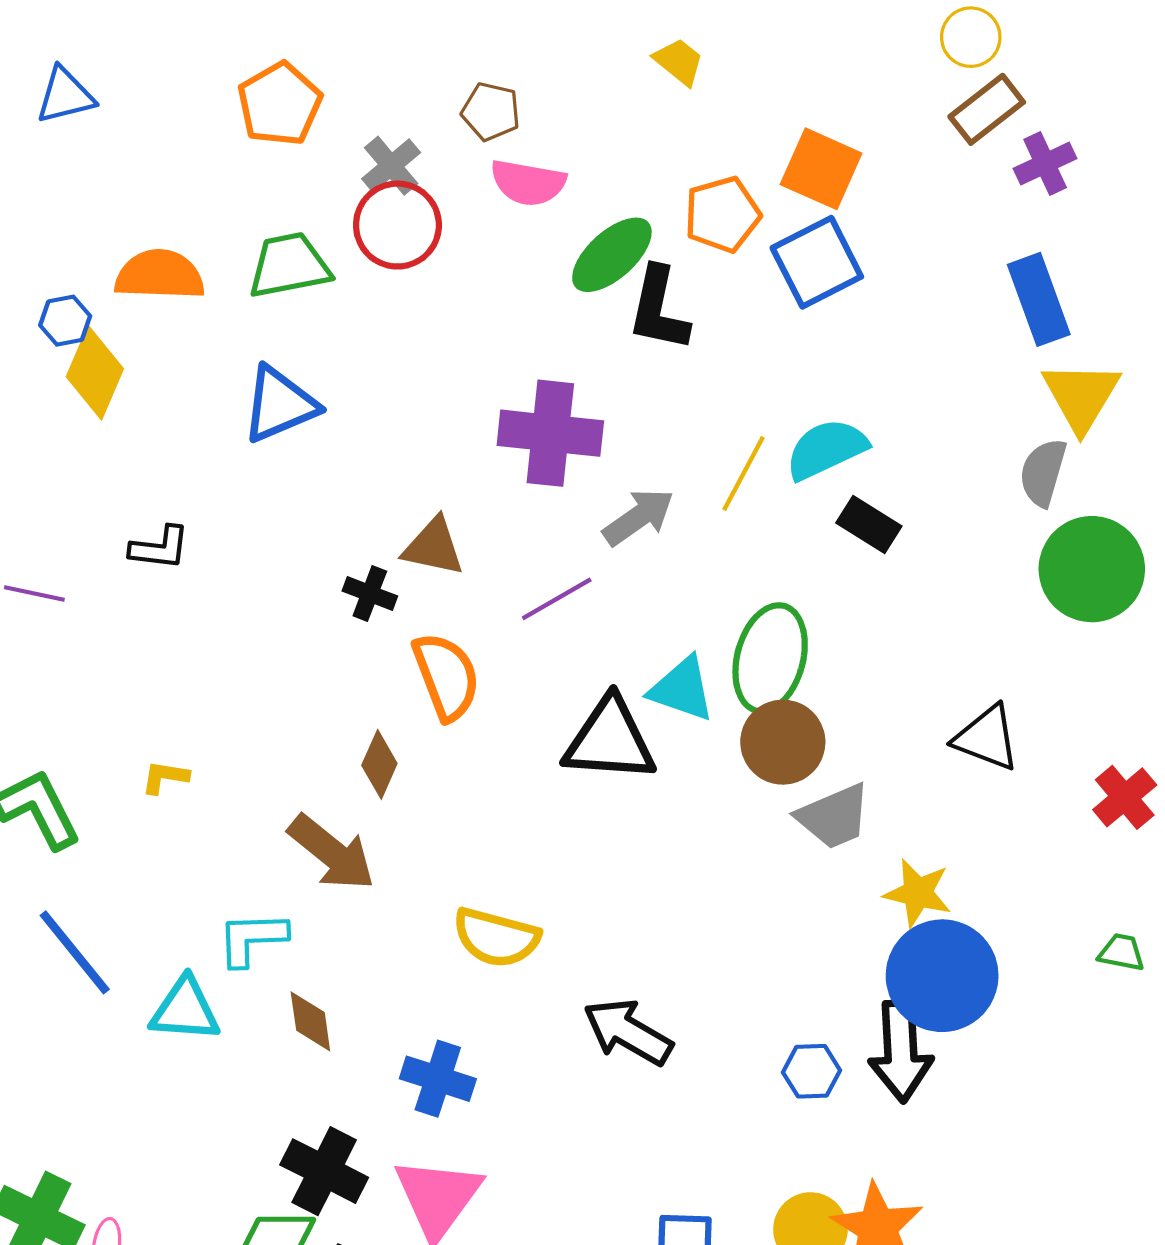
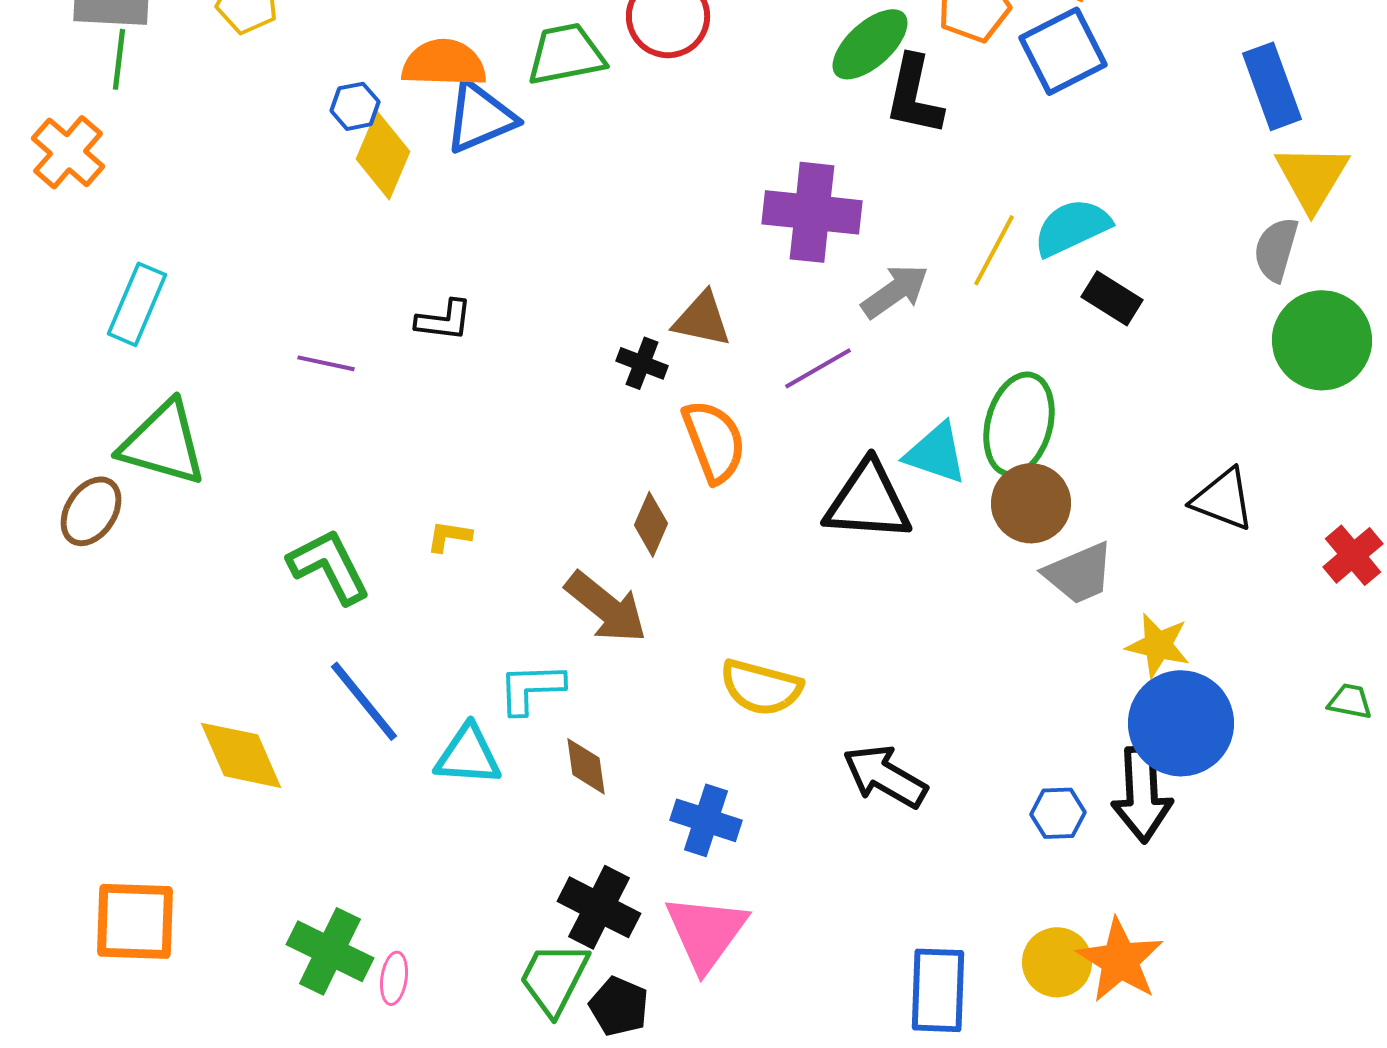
blue triangle: (280, 405) -> (480, 117), moved

